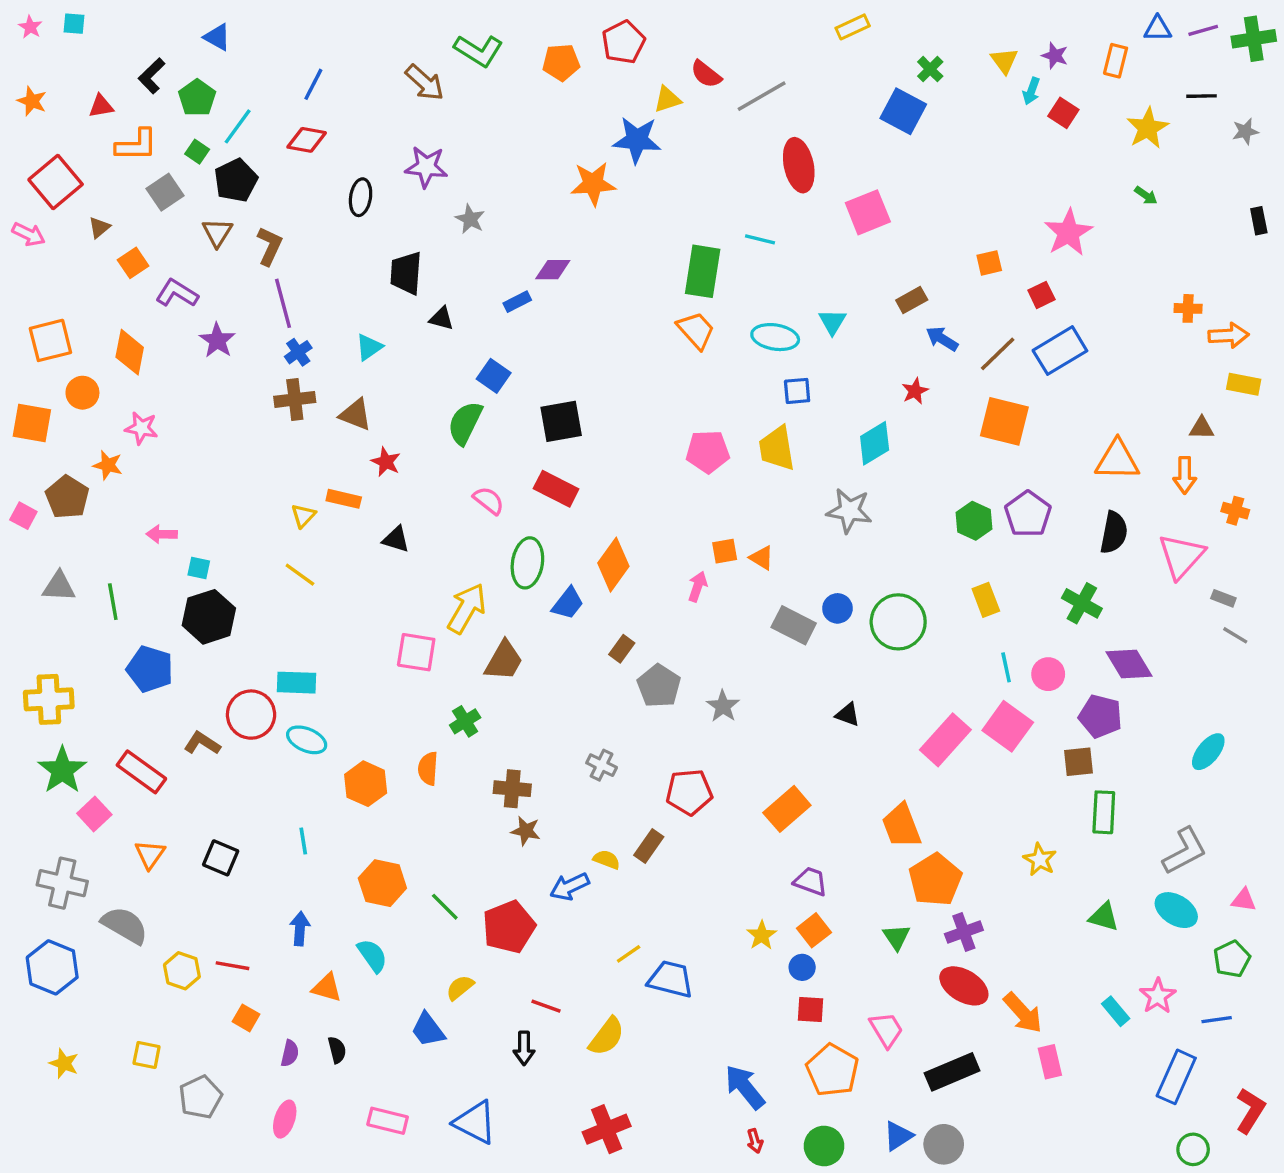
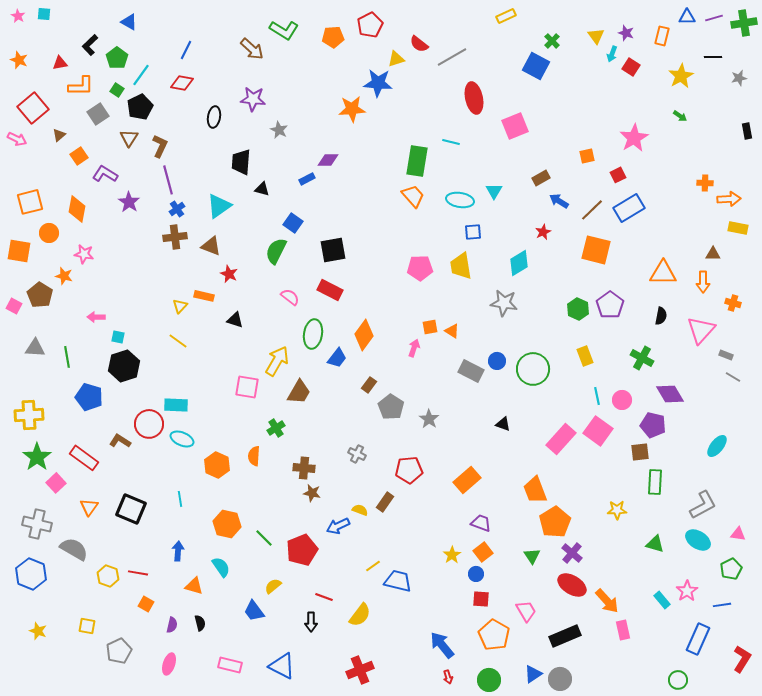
cyan triangle: (369, 347) -> (219, 206), size x1.5
black semicircle: (1114, 533) -> (661, 316), size x0.7
black square: (221, 858) -> (131, 509), size x1.4
yellow star: (1040, 860) -> (617, 510), turned -30
purple cross: (964, 932) -> (572, 553), turned -30
green circle: (1193, 1149) -> (678, 680), moved

